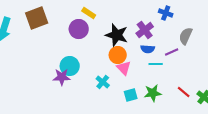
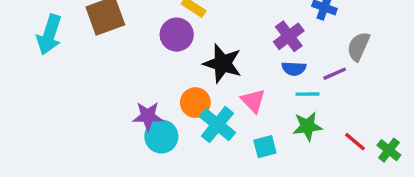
black star: (117, 35) -> (223, 63), moved
orange circle: (118, 55) -> (195, 103), moved
cyan circle: (70, 66) -> (161, 136), moved
cyan cross: (103, 82) -> (217, 125), size x1.5
green star: (153, 93) -> (307, 126), moved

